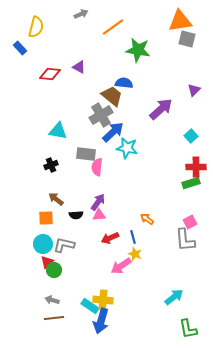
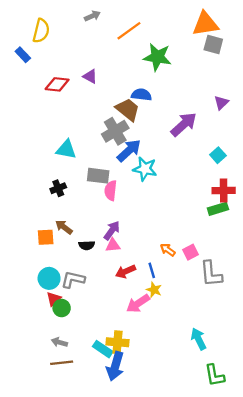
orange square: (46, 218) -> (46, 237), moved
pink square: (190, 222) -> (191, 252), moved
cyan arrow: (174, 297) -> (199, 339), turned -78

